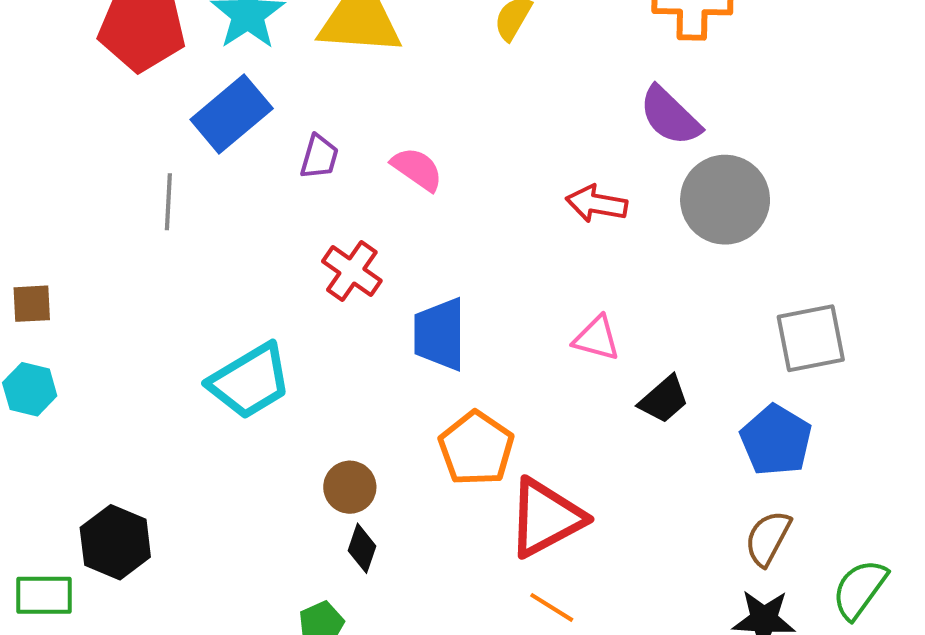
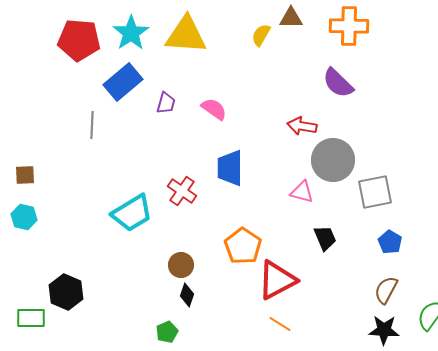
gray circle: (725, 200) -> (333, 160), moved
red cross: (352, 271) -> (182, 191), moved
blue trapezoid: (440, 334) -> (230, 168), moved
gray square: (811, 338) -> (375, 192), moved
black trapezoid: (664, 399) -> (325, 238), moved, turned -72
blue pentagon: (776, 440) -> (390, 242), size x0.7

